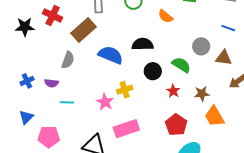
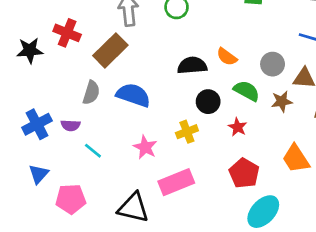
orange semicircle: (165, 16) -> (227, 57), moved
blue semicircle: (111, 55) -> (133, 95), moved
blue cross: (27, 81) -> (37, 124), size x1.5
yellow cross: (125, 90) -> (187, 132), moved
brown star: (202, 94) -> (282, 101), moved
cyan line: (67, 102) -> (93, 151), turned 40

